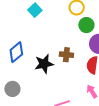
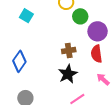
black star: (44, 64) -> (68, 74), moved

